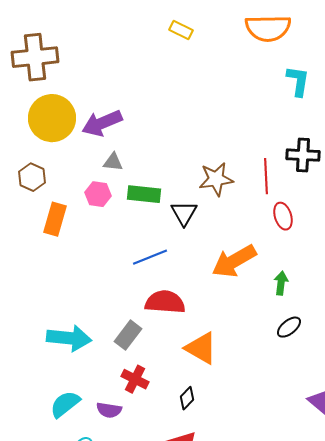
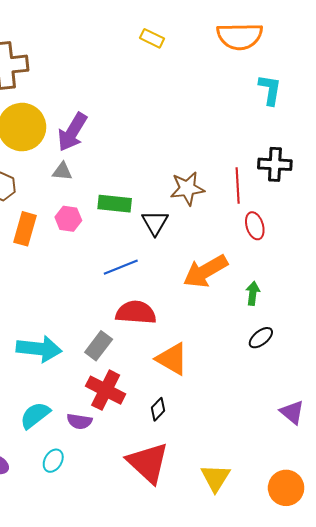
purple arrow: (102, 123) -> (72, 132), turned -36
gray triangle: (113, 162) -> (62, 171), moved
pink hexagon: (98, 194) -> (68, 219), moved
red cross: (135, 379) -> (106, 390), size x1.4

